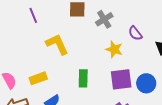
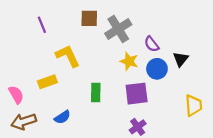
gray cross: (104, 19) -> (118, 29), size x1.4
yellow rectangle: (38, 78) -> (47, 82), moved
blue circle: (146, 83) -> (157, 69), moved

